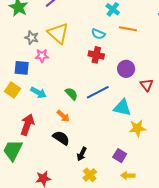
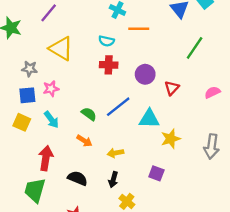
gray star: (32, 38) -> (30, 69), moved
pink star: (42, 56) -> (51, 89), moved
red triangle: (147, 85) -> (172, 88), turned 32
cyan arrow: (38, 93) -> (51, 120), turned 35
black semicircle: (61, 138) -> (78, 178), moved
yellow arrow: (128, 175) -> (115, 153), moved

